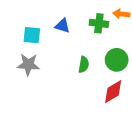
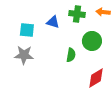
green cross: (99, 23) -> (77, 14), moved
green circle: (117, 60) -> (92, 41), moved

